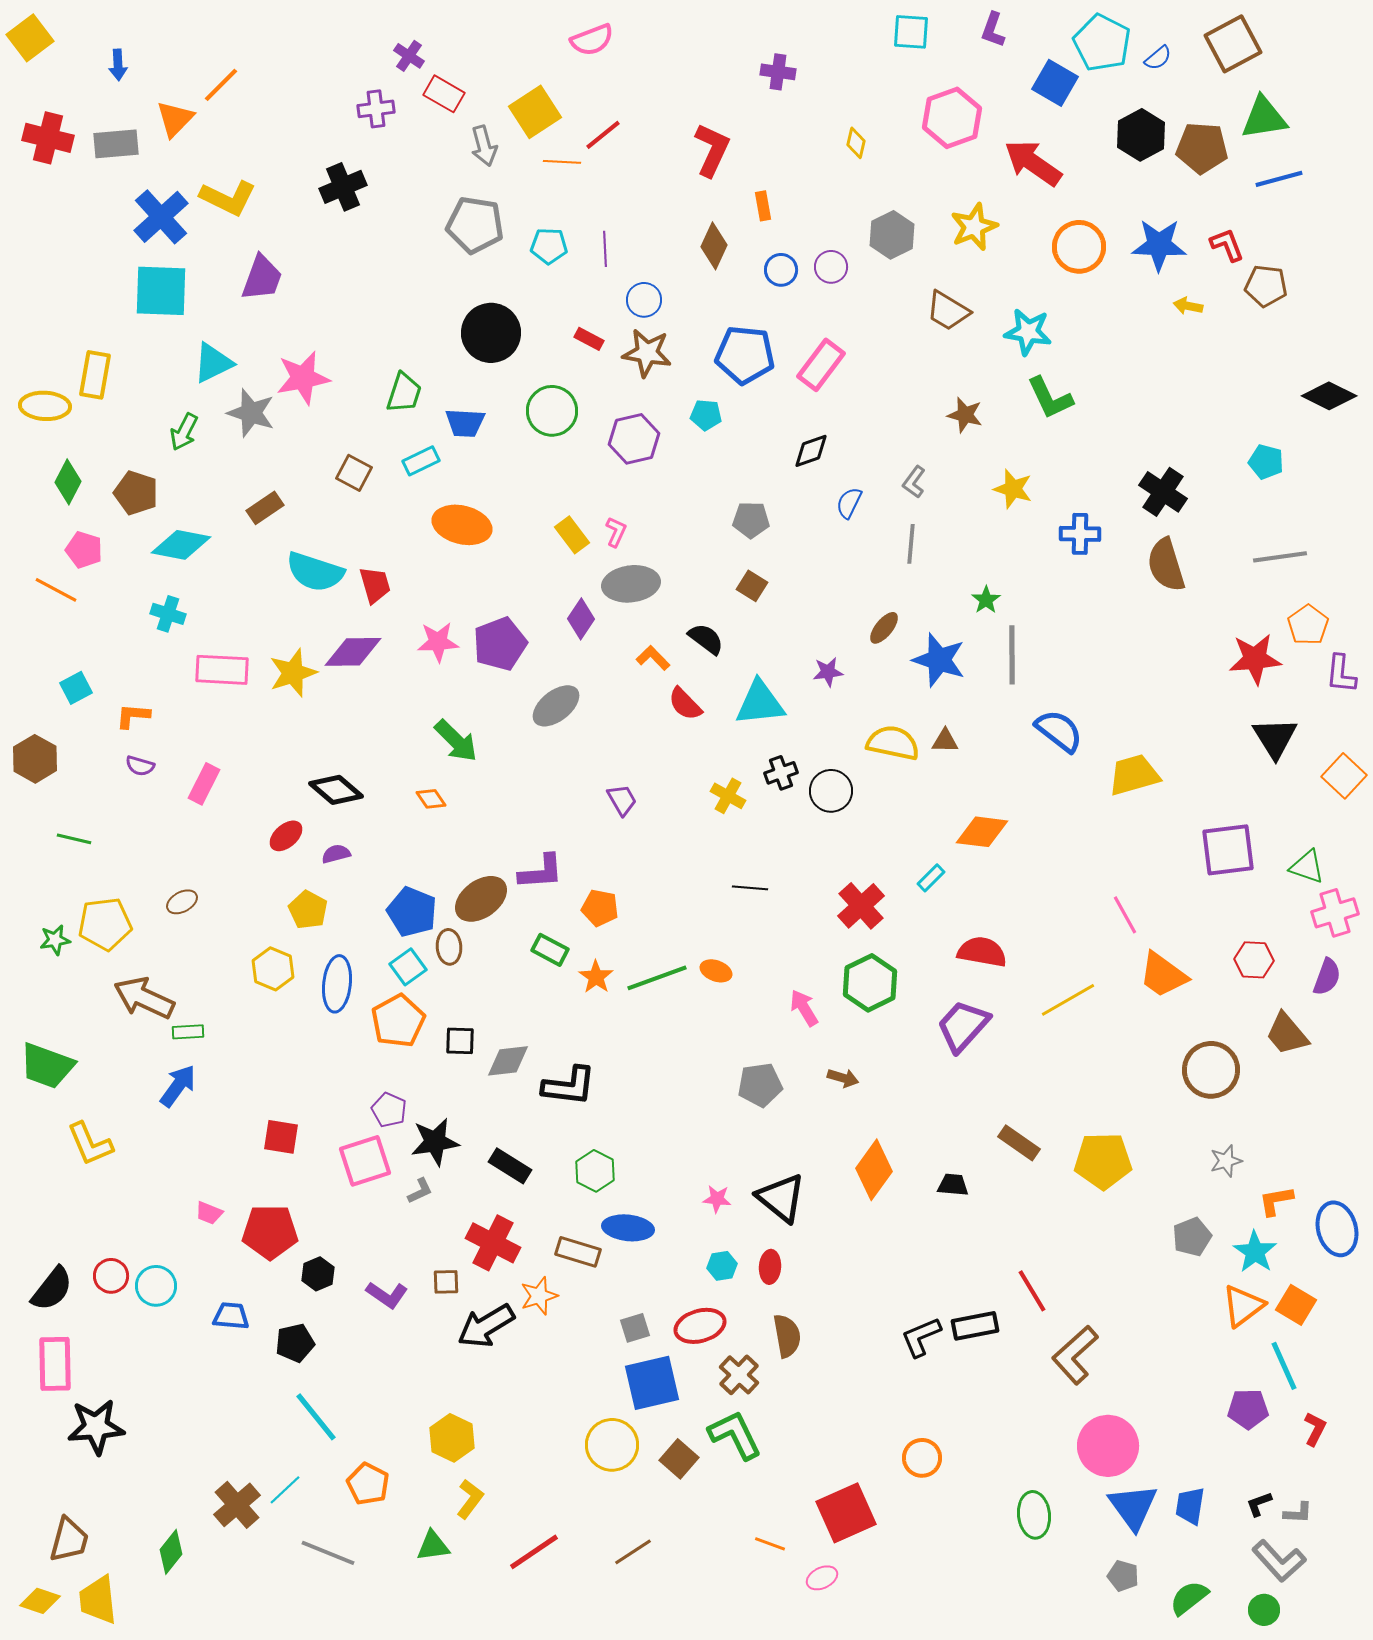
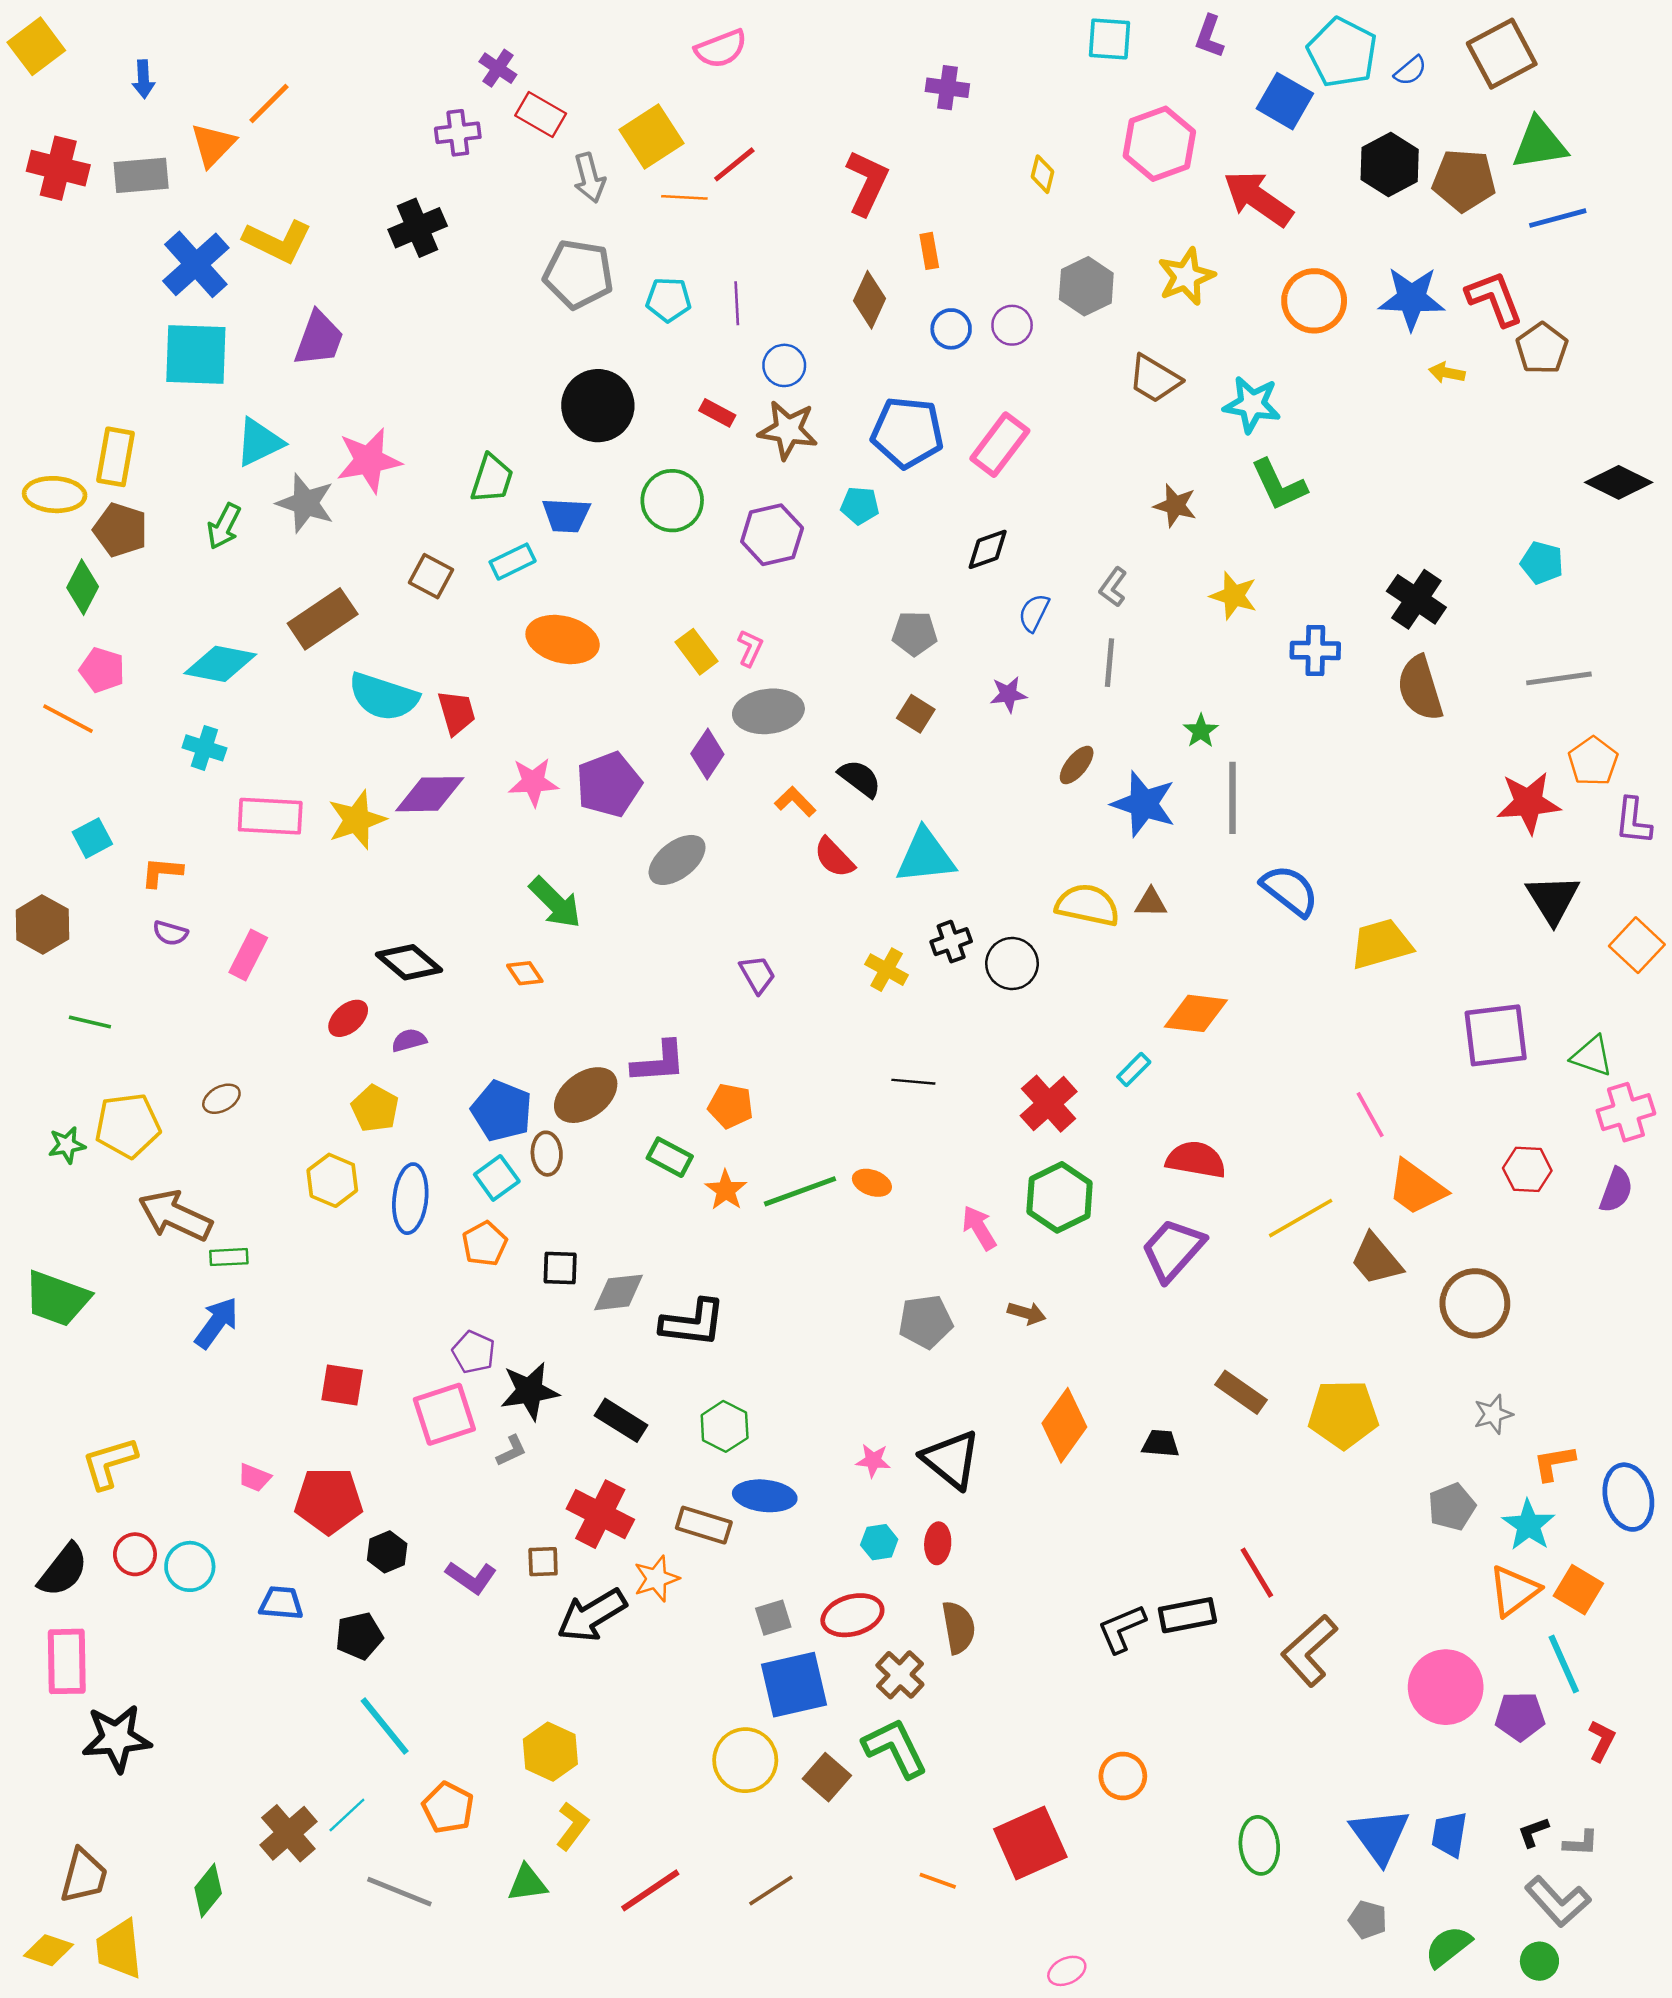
red L-shape: (1227, 245) -> (1494, 298), size x1.4
brown pentagon: (1266, 286) -> (1542, 348), turned 30
brown pentagon: (136, 493) -> (120, 530), moved
brown rectangle: (265, 508) -> (323, 619), size x1.5
purple star: (828, 672) -> (1008, 694), moved
orange pentagon: (398, 1021) -> (485, 1244), size x0.7
brown trapezoid: (1287, 1034) -> (1376, 1260), moved
yellow L-shape: (90, 1144) -> (109, 1463), moved, turned 96
pink circle: (1108, 1446) -> (1446, 1687), moved
pink ellipse: (822, 1578) -> (1067, 1971), moved

